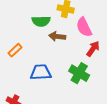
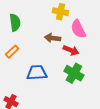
green semicircle: (41, 21) -> (15, 22), moved, turned -96
red arrow: (93, 49) -> (71, 50), moved, turned 77

